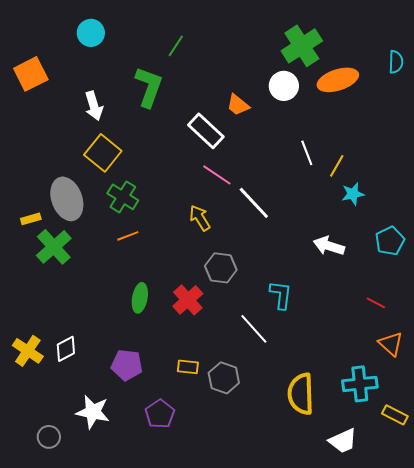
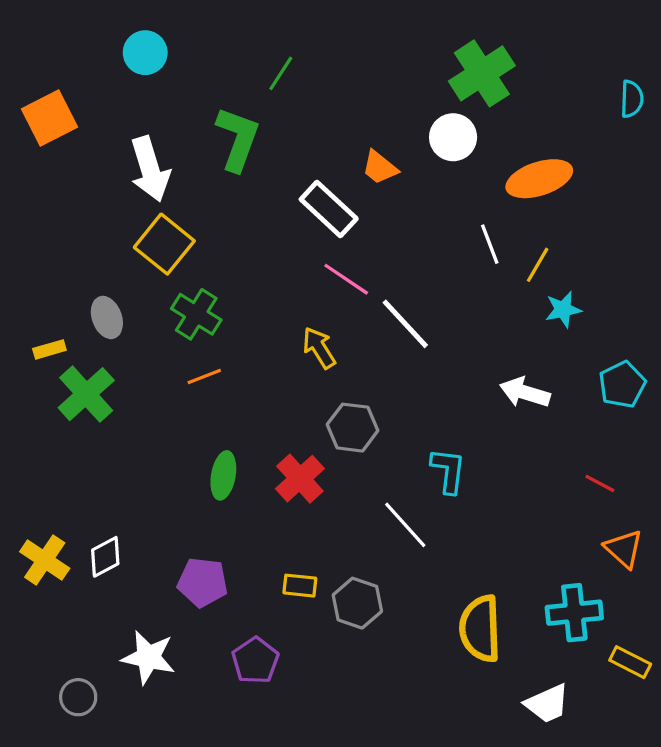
orange ellipse: (338, 80) -> (539, 179), moved
white arrow: (94, 106) -> (150, 169), size x1.4
gray ellipse: (67, 199) -> (107, 317), size x0.6

